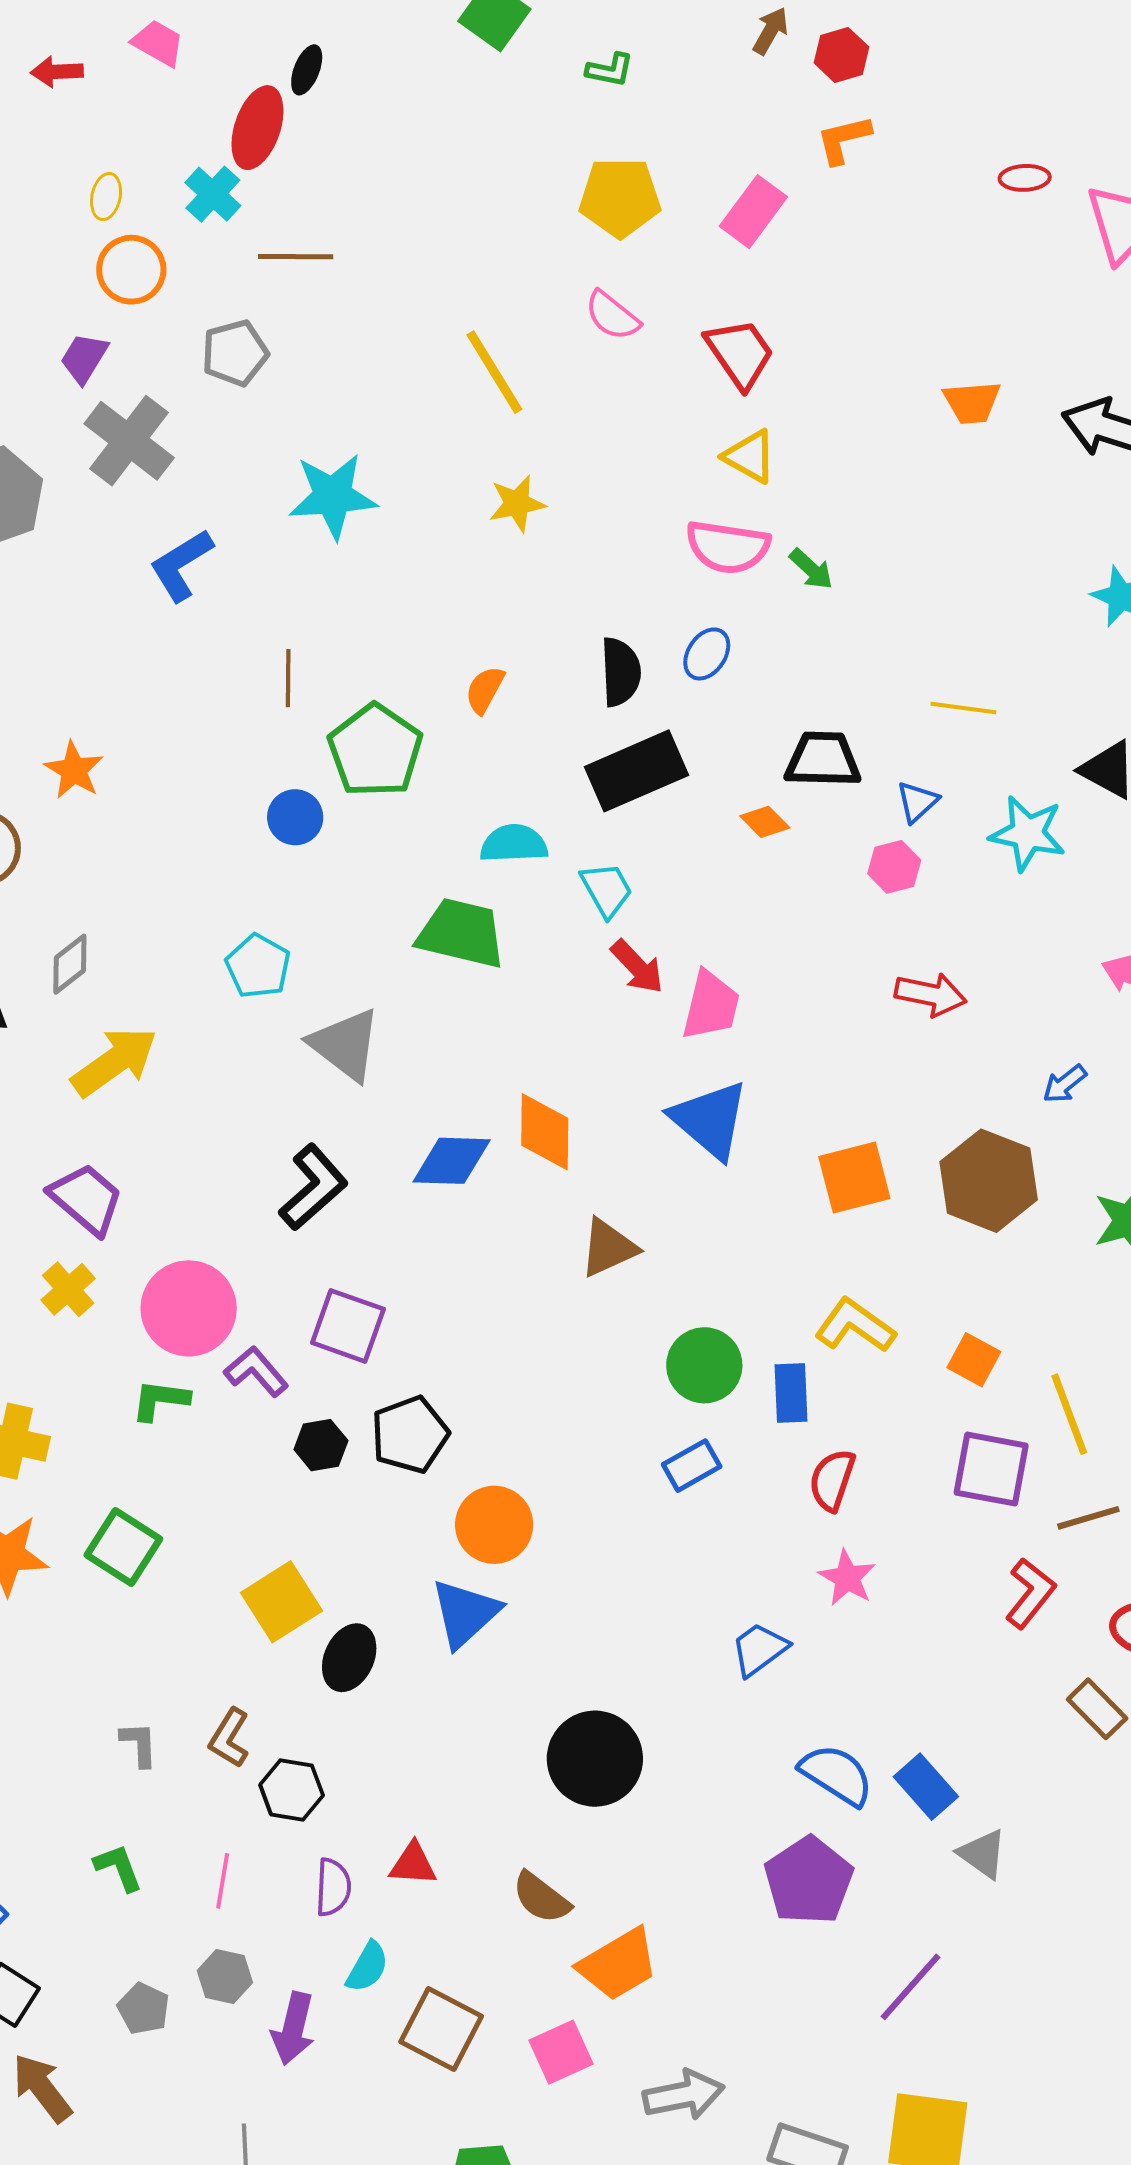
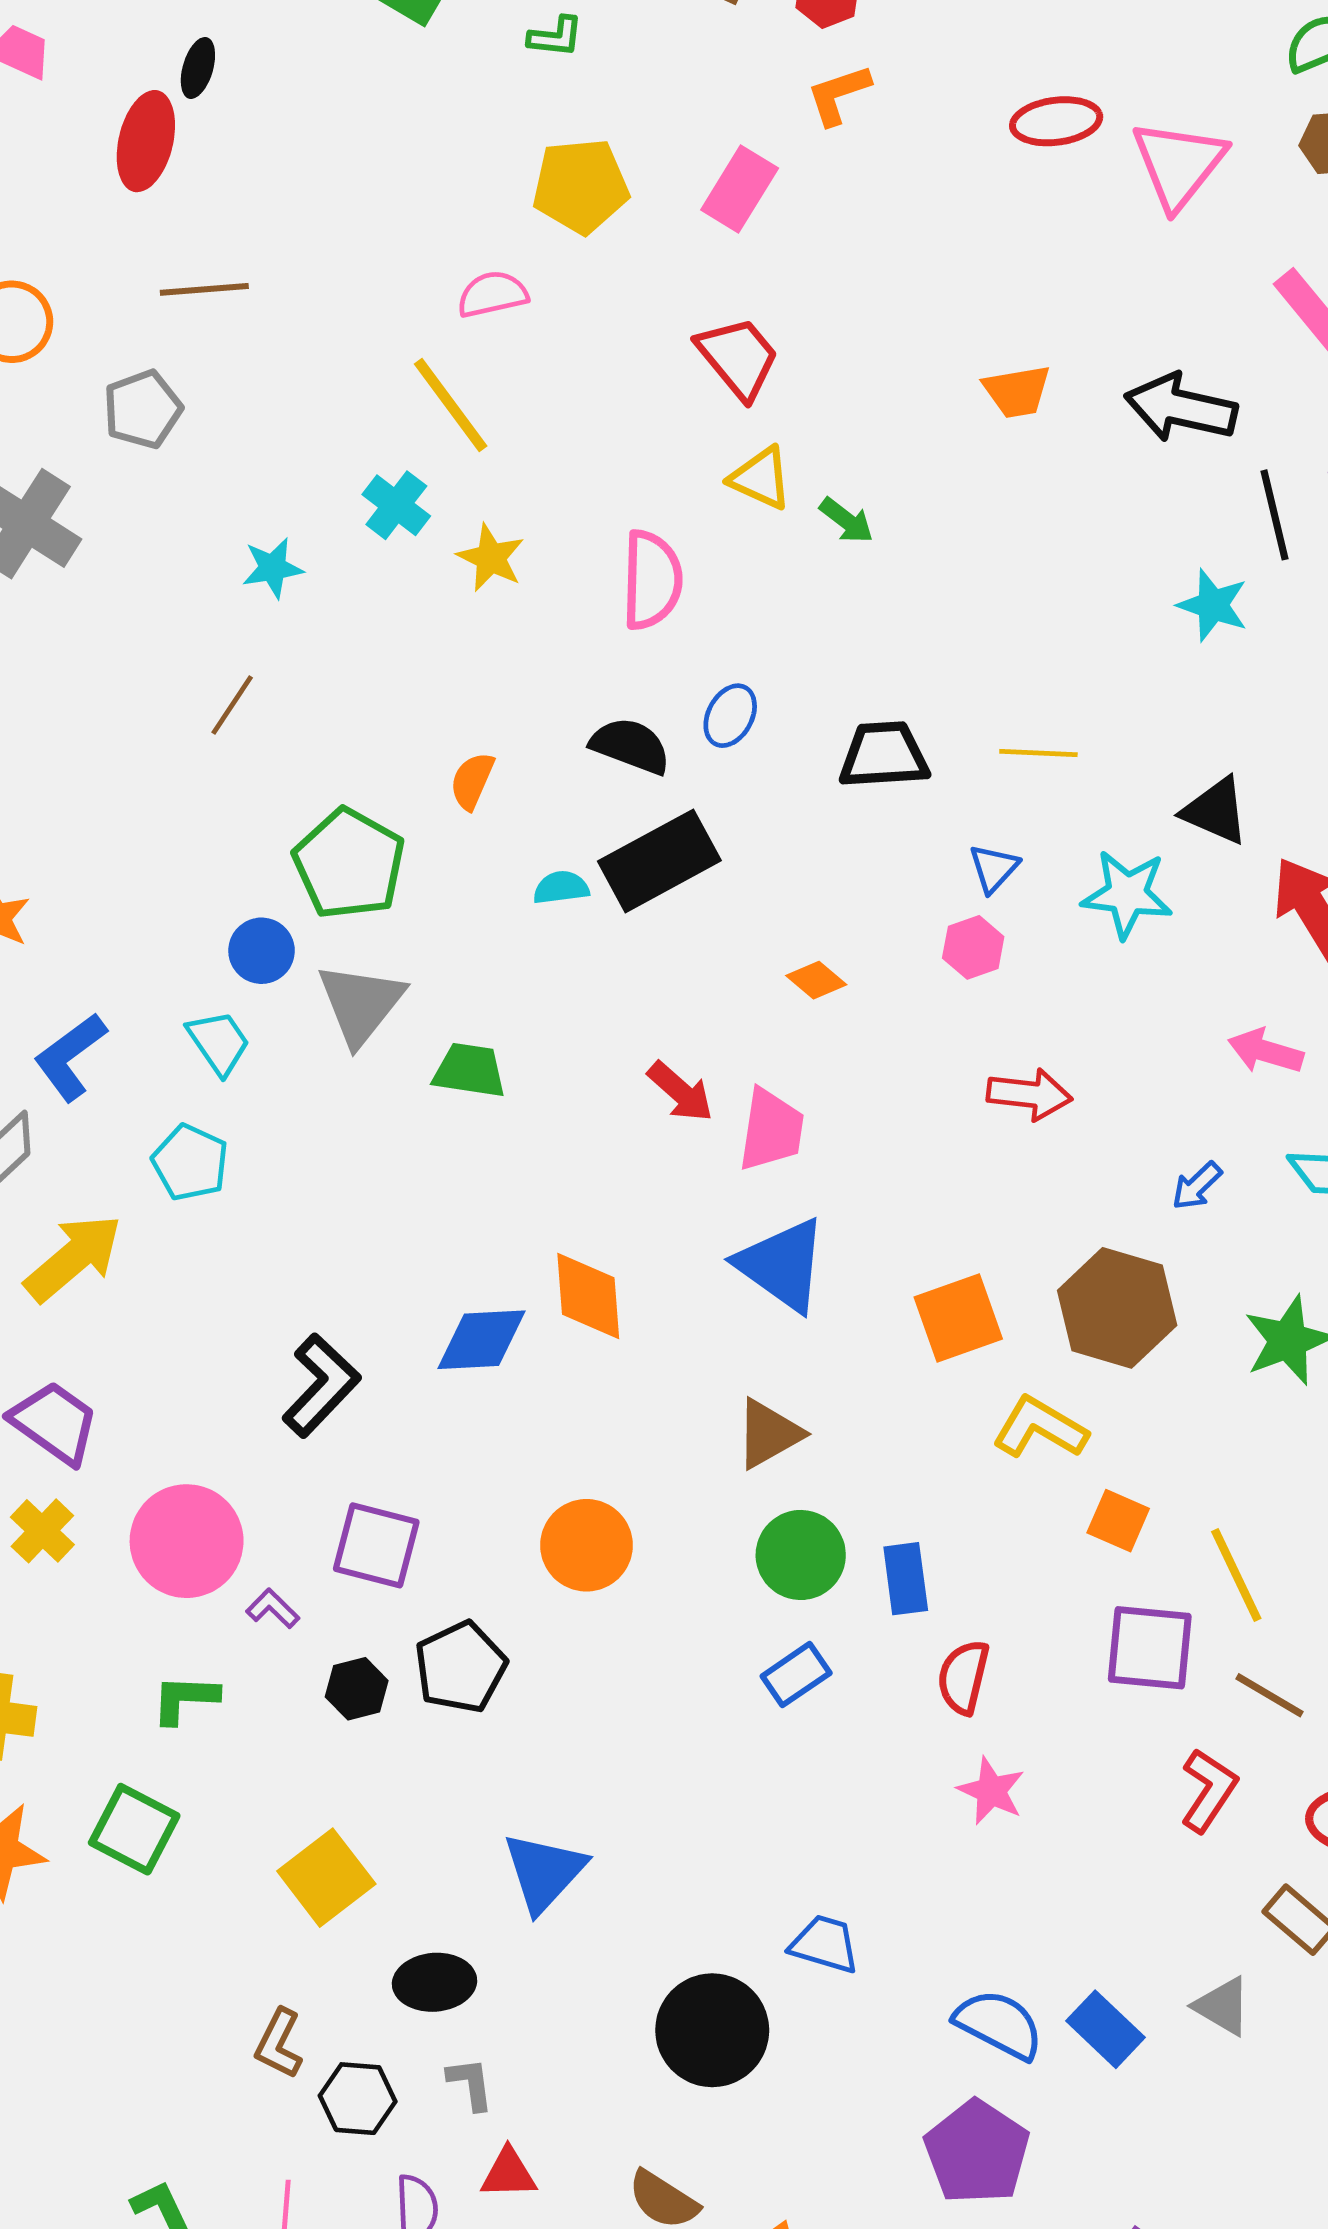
red ellipse: (1025, 178) -> (1056, 121), size x1.5
cyan cross: (213, 194) -> (396, 505), moved
pink semicircle: (612, 316) -> (493, 294), moved, turned 134
cyan star: (333, 496) -> (273, 568), size x0.6
yellow star: (517, 504) -> (491, 558), turned -30
pink semicircle: (728, 547) -> (652, 580), moved, turned -92
blue L-shape: (181, 565) -> (70, 1057), moved
green arrow: (811, 569) -> (846, 520), moved
black semicircle: (621, 672) -> (630, 746), turned -62
brown line: (288, 678) -> (232, 705), moved, turned 38
black trapezoid: (823, 760) -> (884, 755), moved
orange diamond: (765, 822) -> (816, 980), moved
cyan semicircle: (514, 844) -> (561, 888), moved, size x0.7
cyan trapezoid: (606, 890) -> (219, 1042), moved
green trapezoid: (461, 933) -> (469, 1070), size x0.7
cyan pentagon: (258, 966) -> (190, 1162), moved
gray triangle: (345, 1045) -> (361, 1004), moved, turned 36
brown triangle: (608, 1248) -> (769, 1434), moved
yellow L-shape: (855, 1326) -> (1040, 1428), moved
purple L-shape: (256, 1371) -> (273, 1608), size x0.7
green L-shape: (160, 1400) -> (185, 1699), moved
brown line: (1088, 1518) -> (1270, 1695), turned 52
orange circle: (494, 1525) -> (586, 1545), moved
blue trapezoid: (759, 1649) -> (825, 1944), moved, turned 58
black ellipse: (349, 1658) -> (435, 1982), moved, turned 66
gray L-shape: (139, 1744) -> (470, 2084), moved
gray triangle: (982, 1854) -> (1222, 2006), moved

